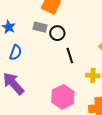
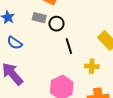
blue semicircle: (16, 52) -> (15, 43), turned 105

